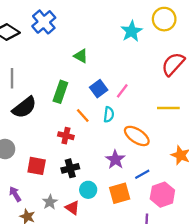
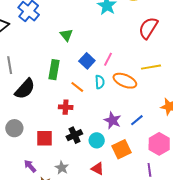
green triangle: (81, 56) -> (66, 35), turned 32
orange ellipse: (137, 136) -> (125, 81), moved
blue line: (142, 174) -> (137, 120), moved
cyan circle: (88, 190) -> (97, 140), moved
red triangle: (72, 208) -> (97, 169), moved

